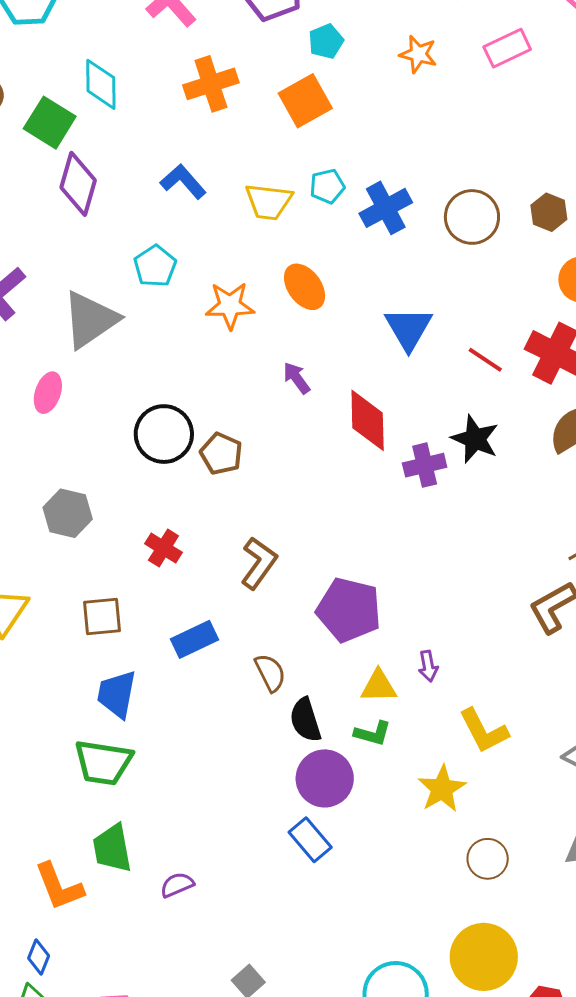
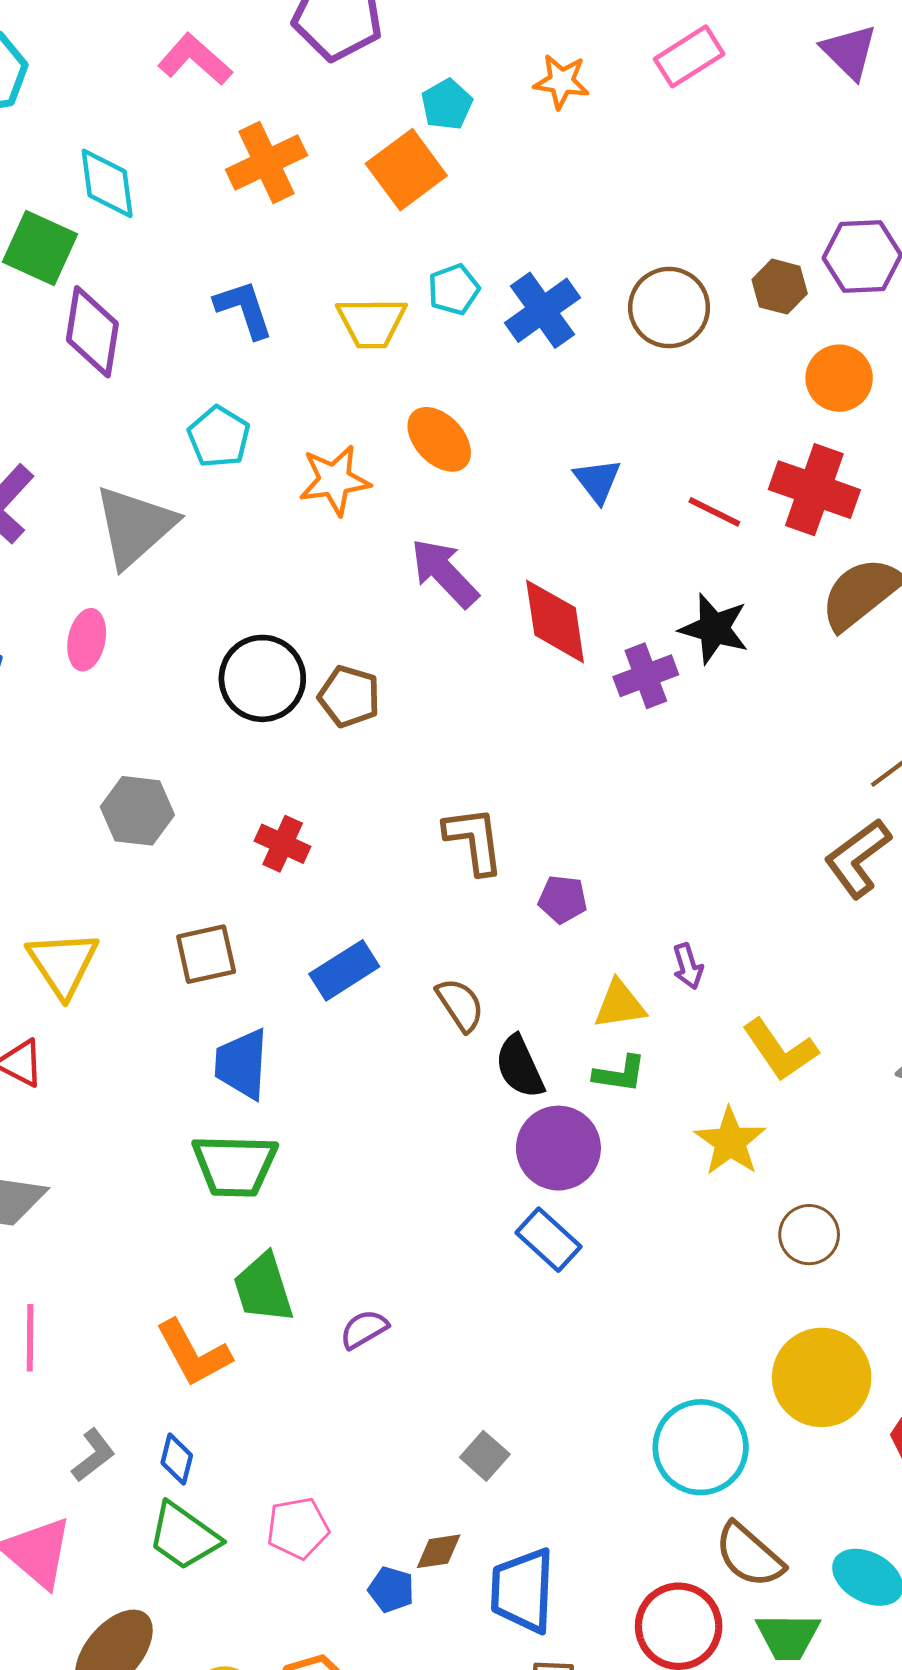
cyan pentagon: (326, 41) -> (447, 105), moved
blue L-shape: (183, 182) -> (244, 309), turned 30
blue triangle: (409, 328) -> (597, 481), size x0.7
purple arrow: (297, 378) -> (444, 573), size x1.6
brown L-shape: (259, 563) -> (474, 840), moved, turned -36
purple pentagon: (349, 610) -> (563, 899), size x0.5

